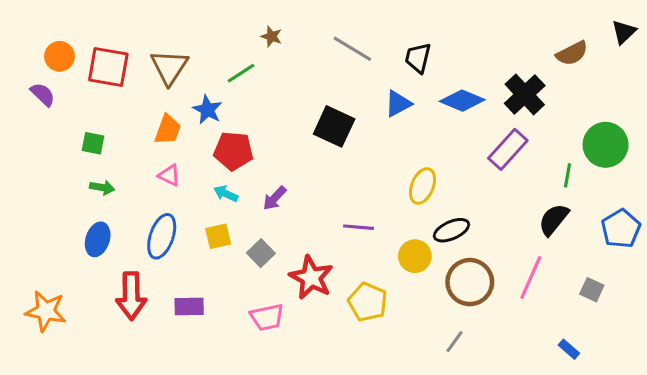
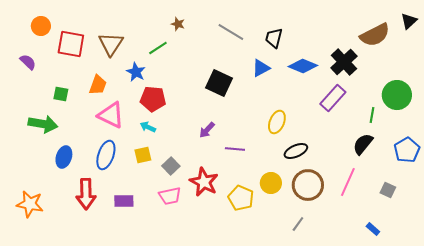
brown semicircle: (572, 53) -> (375, 35), size x1.4
orange circle: (59, 56) -> (41, 26), moved
orange trapezoid: (168, 130) -> (98, 85), moved
pink triangle: (169, 175) -> (111, 115), size x1.8
green arrow: (102, 188) -> (43, 124), moved, size x1.8
purple arrow: (275, 198) -> (207, 130), moved
yellow circle: (415, 256) -> (271, 183), moved
pink trapezoid: (267, 317) -> (170, 196), moved

